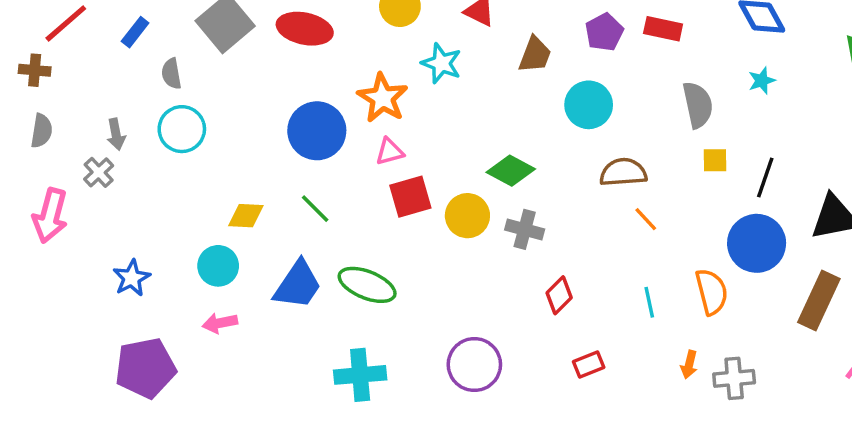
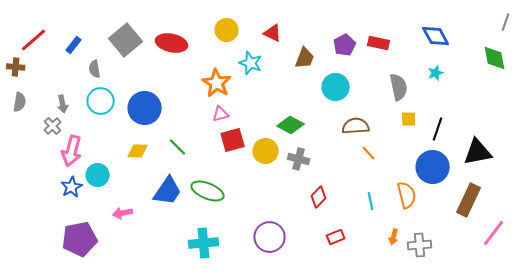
blue circle: (317, 131) -> (145, 108), moved
pink arrow: (50, 216) -> (72, 151), moved
cyan circle: (218, 266) -> (98, 175), moved

